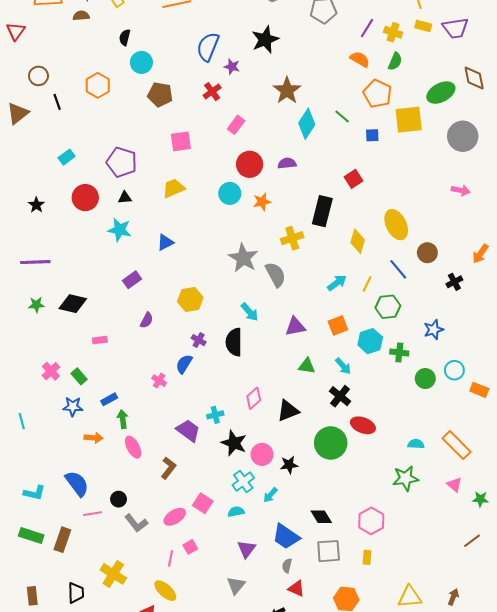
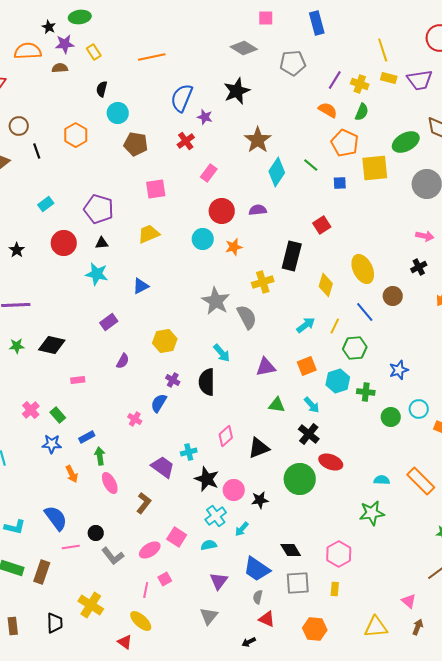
black cross: (454, 282) -> (419, 267), moved
orange arrow: (94, 438) -> (72, 474), turned 60
pink triangle: (454, 485) -> (409, 601), moved

